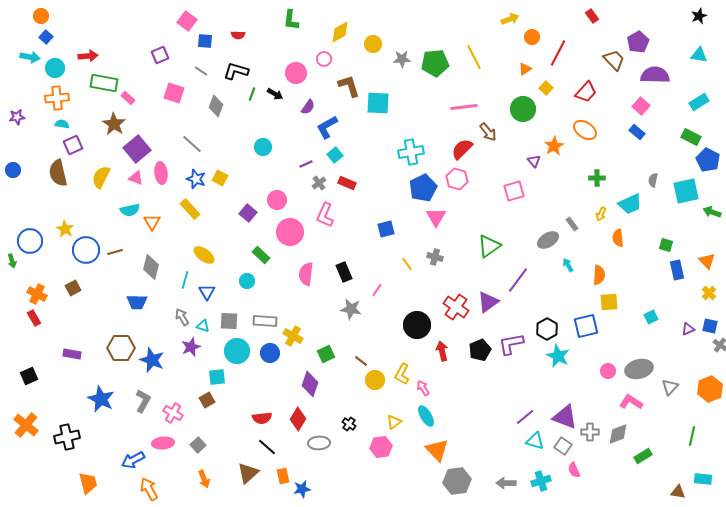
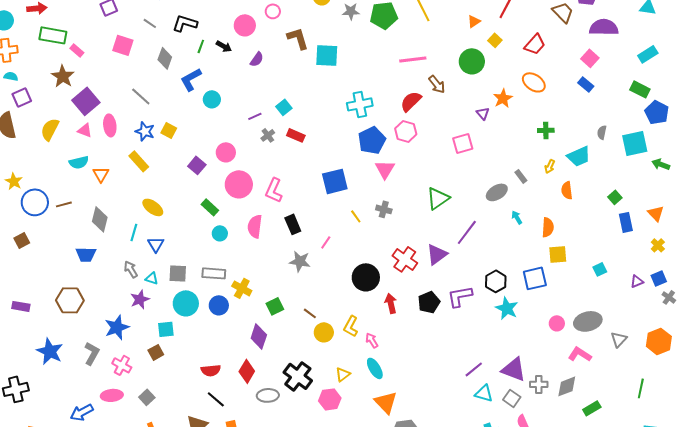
blue L-shape: (327, 127) -> (191, 79), moved
pink L-shape: (325, 215) -> (274, 190), moved
blue square: (386, 229) -> (335, 181), size x1.5
green square: (666, 245) -> (615, 197), turned 32
cyan circle: (247, 281) -> (220, 233), moved
blue square: (710, 326) -> (659, 278), turned -35
blue star: (152, 360) -> (117, 327), moved, turned 30
black cross: (349, 424) -> (298, 376), size x2.0

